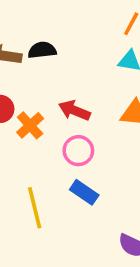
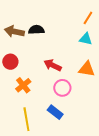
orange cross: (30, 125) -> (23, 85), moved
pink circle: (78, 151) -> (62, 88), moved

